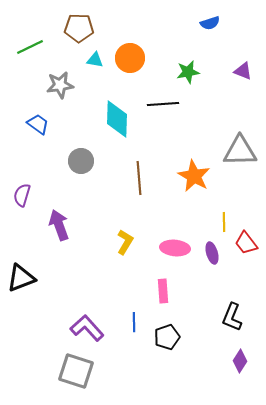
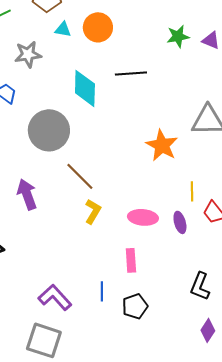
green star: (188, 72) -> (178, 36), moved
gray circle: (81, 161) -> (49, 130), size x1.6
brown line: (139, 178) -> (80, 176), moved, turned -40

